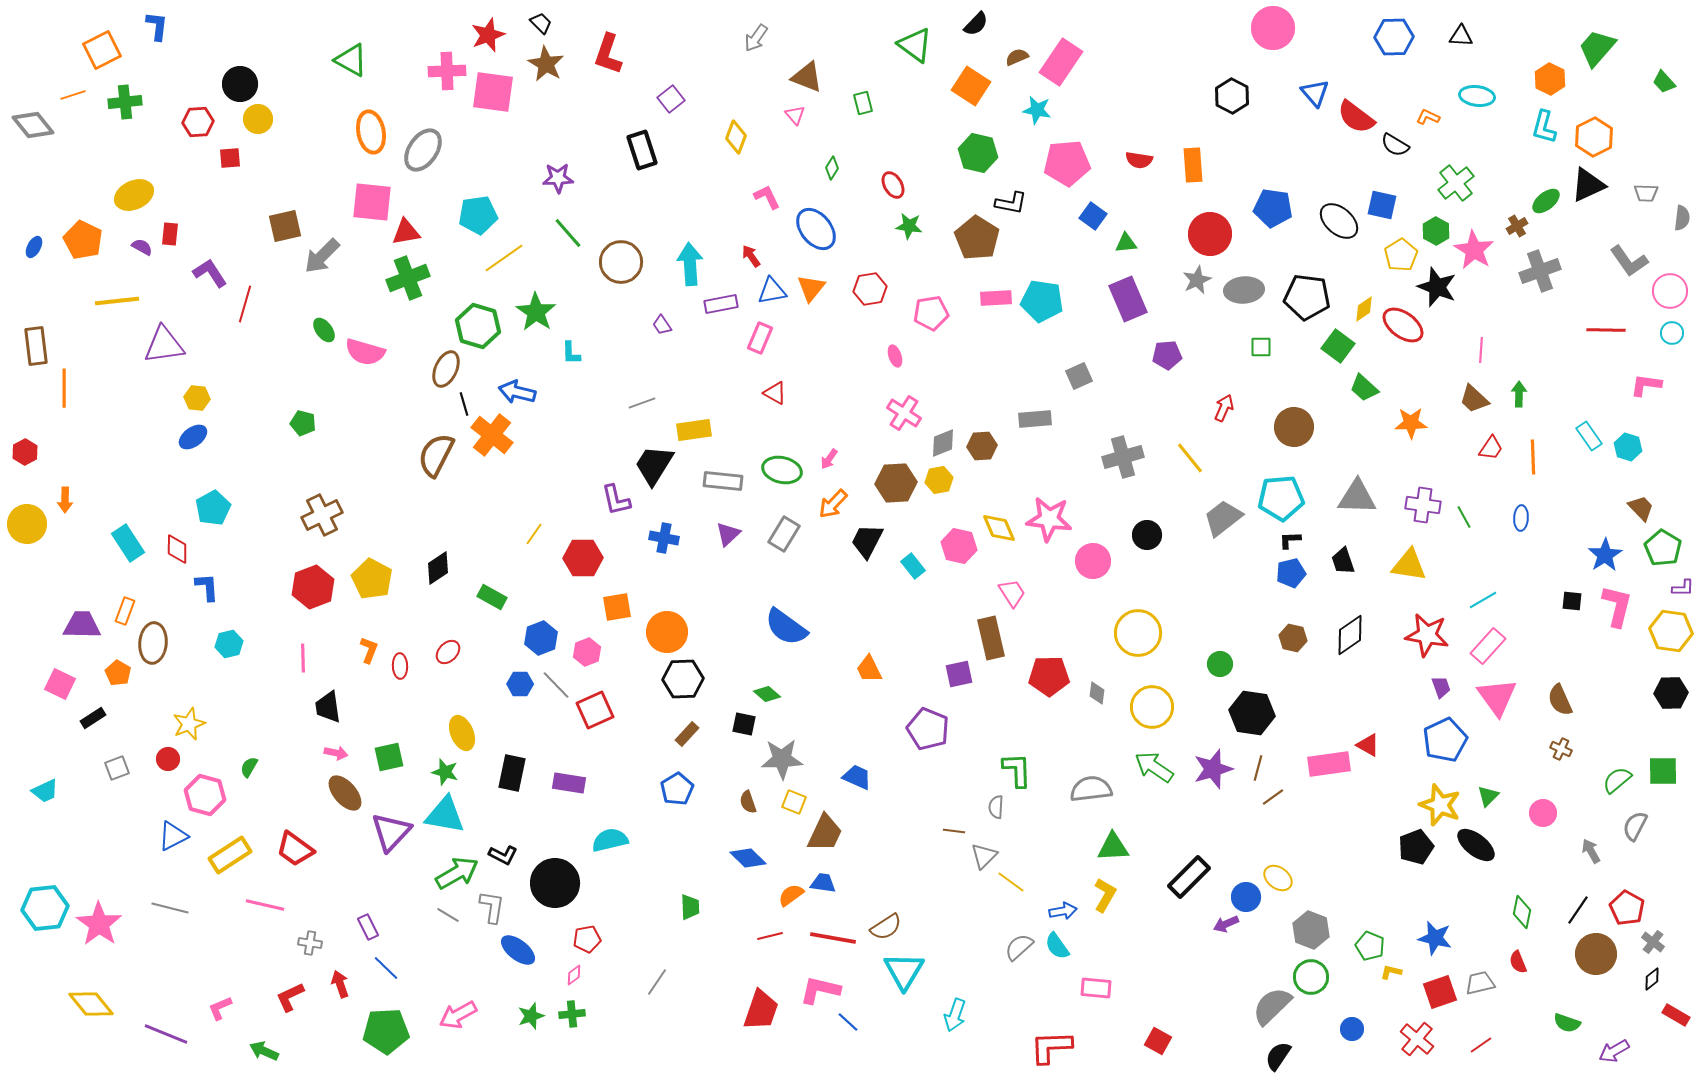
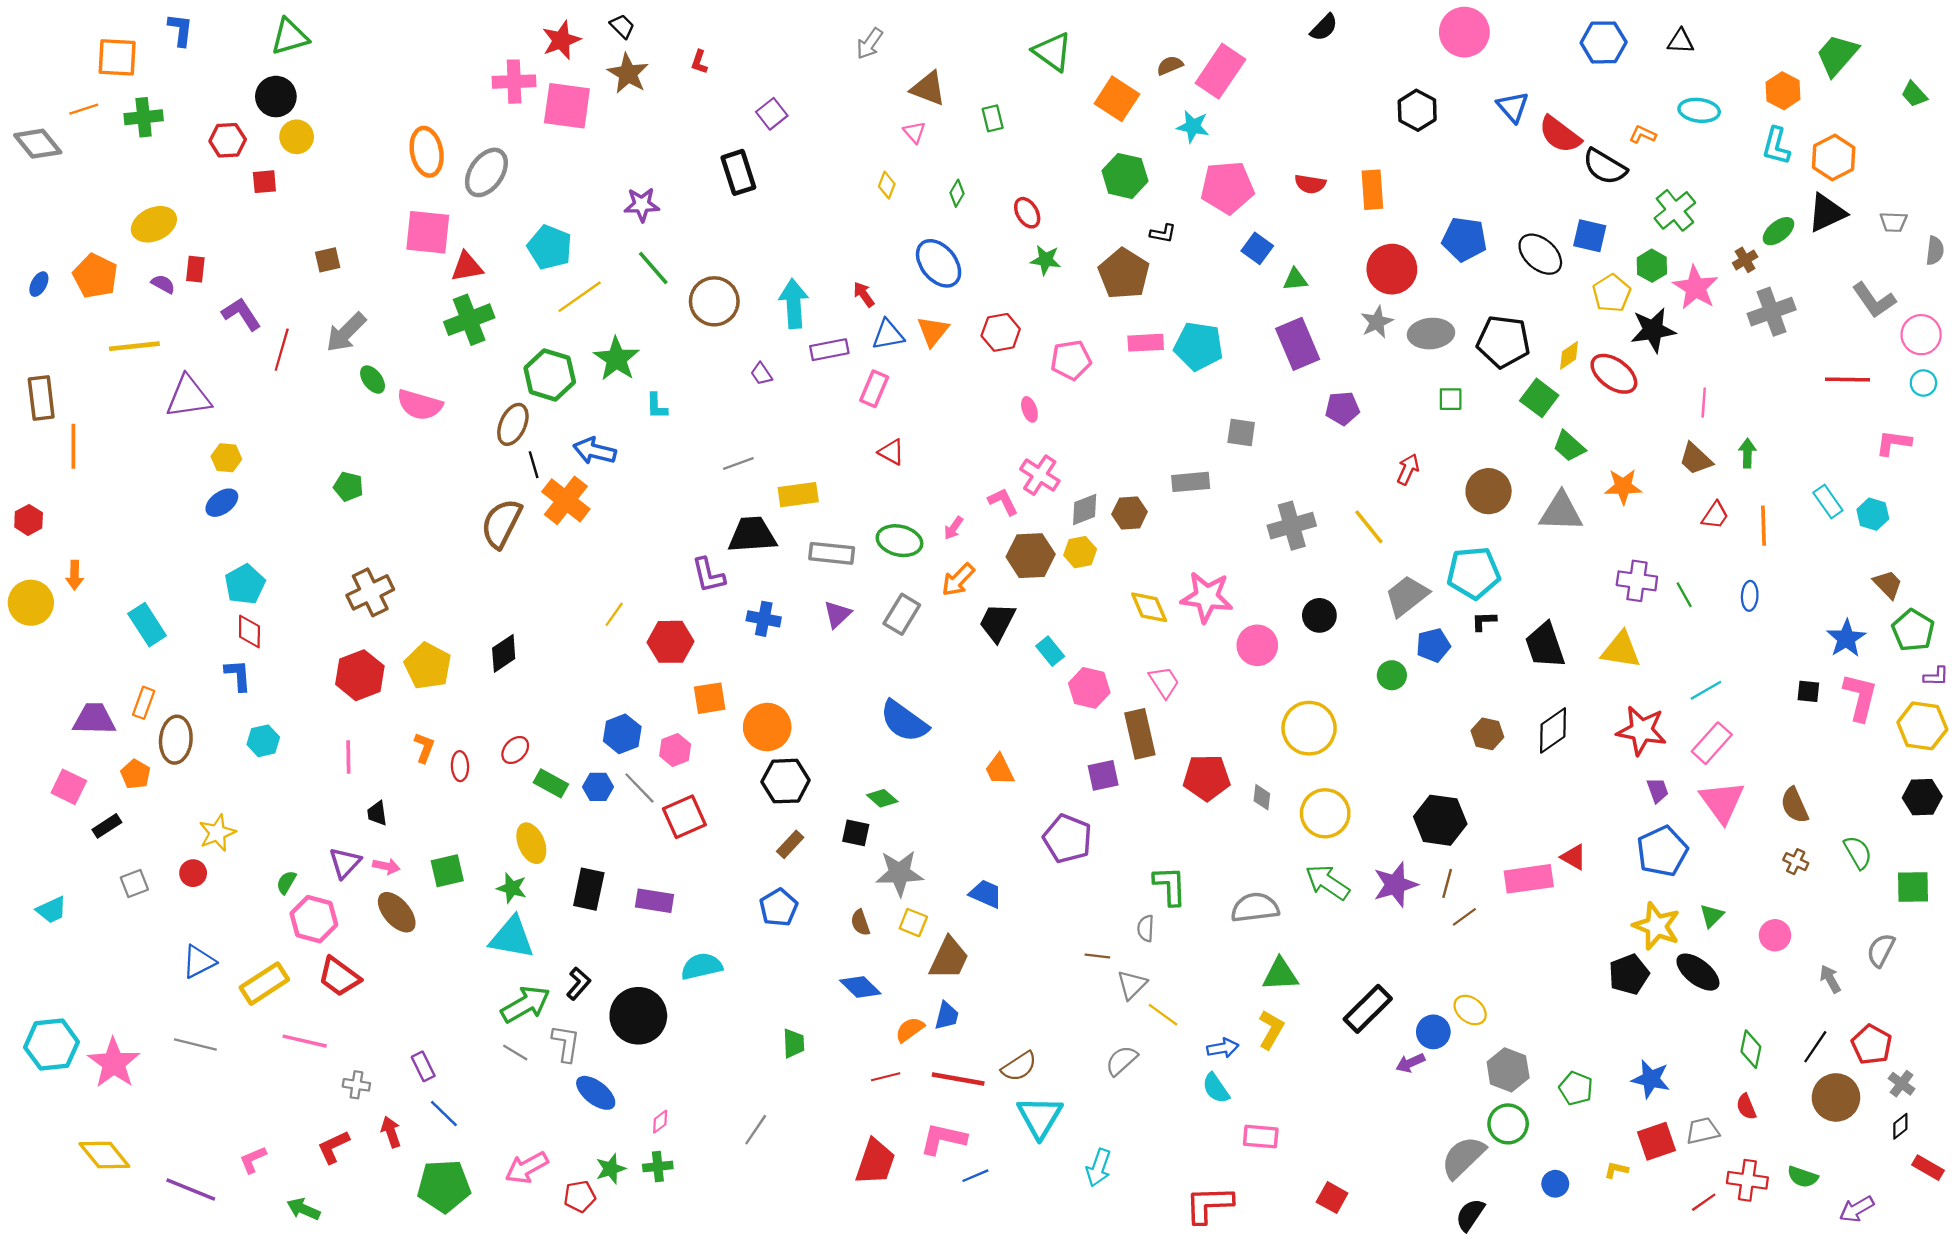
black semicircle: (976, 24) -> (1324, 27), moved
orange square: (102, 50) -> (117, 57), turned 30
red L-shape: (608, 54) -> (699, 62), size x0.5
green triangle: (351, 60) -> (290, 37), moved, turned -45
yellow diamond: (736, 137) -> (887, 185), moved, size x0.7
black semicircle: (1395, 145) -> (1605, 167), size x1.4
pink L-shape: (767, 197) -> (1003, 501), moved
black L-shape: (1011, 203) -> (1163, 233), size x0.7
cyan pentagon: (478, 215) -> (550, 247), turned 30
brown square: (285, 226) -> (328, 260), size x0.7
gray arrow: (322, 256) -> (346, 332), moved
black star: (1437, 287) -> (1653, 330), turned -30
gray square: (1079, 376) -> (1241, 432), turned 32
black trapezoid: (654, 465) -> (752, 535), turned 54
gray triangle: (1357, 497) -> (1561, 512), moved
pink hexagon: (959, 546) -> (1089, 688), moved
red diamond: (177, 549) -> (249, 632), moved
black trapezoid: (1343, 561) -> (1545, 645), size x1.5
blue pentagon: (1291, 573) -> (1433, 645), moved
green rectangle: (492, 597) -> (551, 783), moved
green circle: (1220, 664) -> (1392, 675), moved
black trapezoid: (328, 707) -> (377, 813), size x0.7
green semicircle: (1617, 780) -> (1858, 852), moved, turned 100
pink hexagon: (205, 795) -> (314, 919), moved
purple triangle: (391, 832) -> (345, 863), moved, size x0.7
black L-shape: (503, 855) -> (578, 984), turned -76
blue trapezoid: (823, 883) -> (947, 1016), turned 96
red pentagon: (587, 939) -> (580, 1196), moved
gray semicircle: (1019, 947) -> (1122, 1061), moved
yellow L-shape: (1391, 972) -> (1616, 1170), moved
blue line: (848, 1022) -> (975, 1176), turned -65
red cross: (1417, 1039) -> (1747, 1180), moved, turned -32

